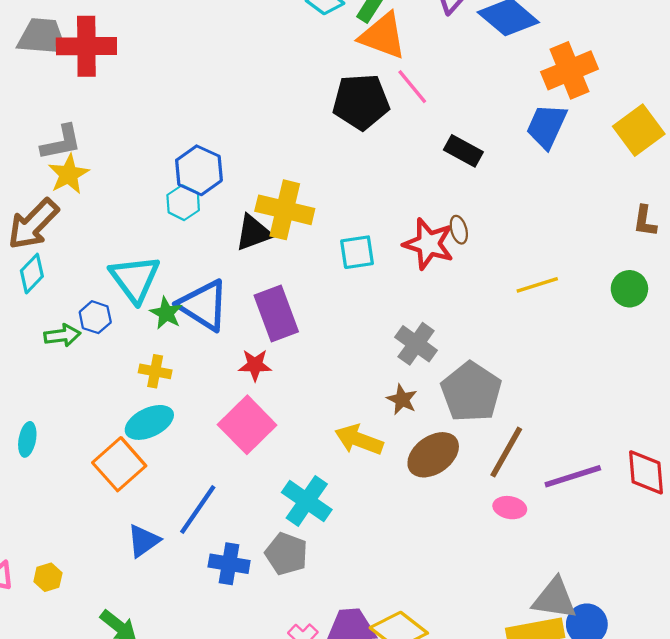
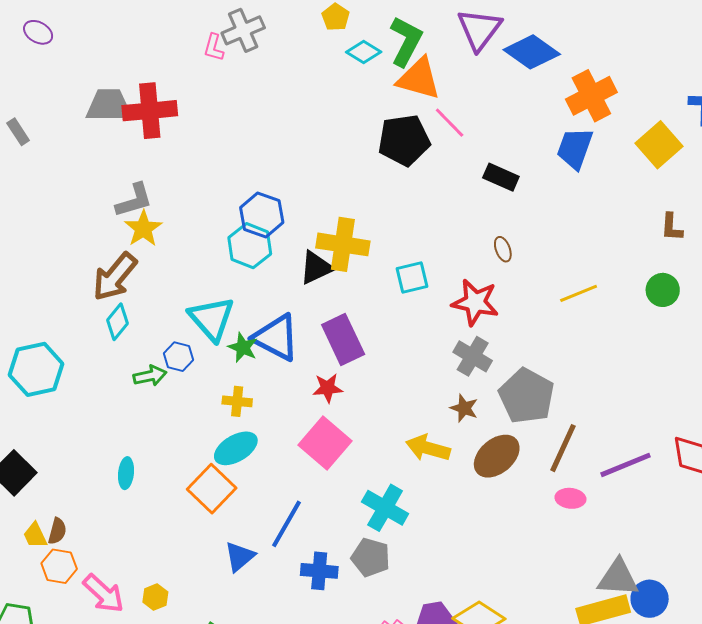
cyan hexagon: (183, 203) -> (250, 246), size x1.4
red star: (429, 244) -> (475, 302), moved

